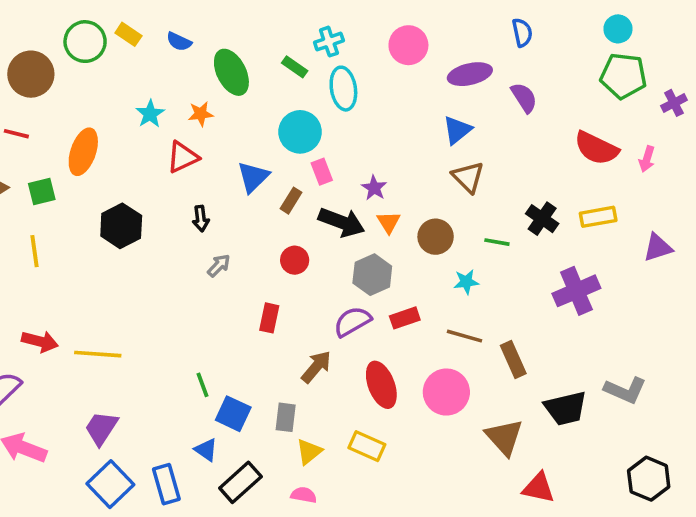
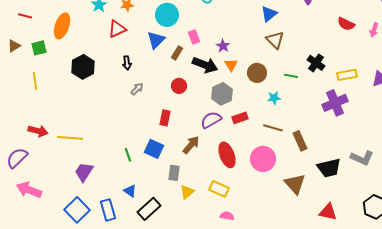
cyan circle: (300, 132) -> (167, 15), moved
red semicircle: (596, 148) -> (346, 24), size x0.7
yellow rectangle: (598, 217) -> (347, 75), moved
blue square: (233, 414) -> (154, 149), moved
purple trapezoid: (101, 428) -> (84, 172), moved
red triangle: (538, 488) -> (328, 212), moved
pink semicircle: (304, 495) -> (227, 216), moved

